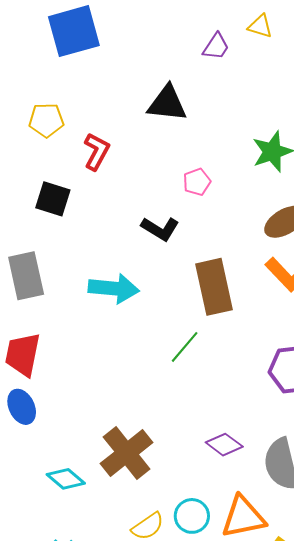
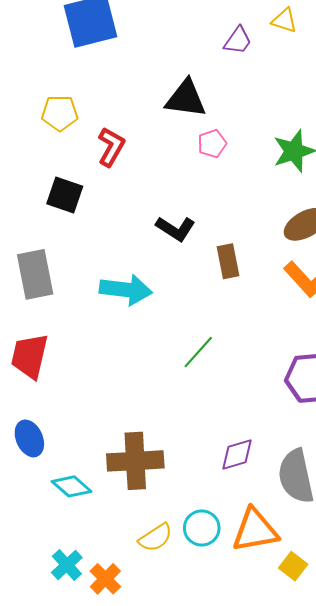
pink pentagon: (197, 182) -> (212, 144), moved
brown rectangle: (214, 287) -> (228, 261), moved, size x0.6
blue ellipse: (22, 407) -> (29, 438), moved
purple diamond: (224, 445) -> (237, 455), turned -54
brown cross: (127, 453) -> (135, 461), turned 34

